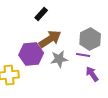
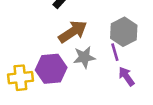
purple hexagon: (31, 54) -> (51, 69), moved
purple line: (83, 55) -> (115, 52), turned 64

